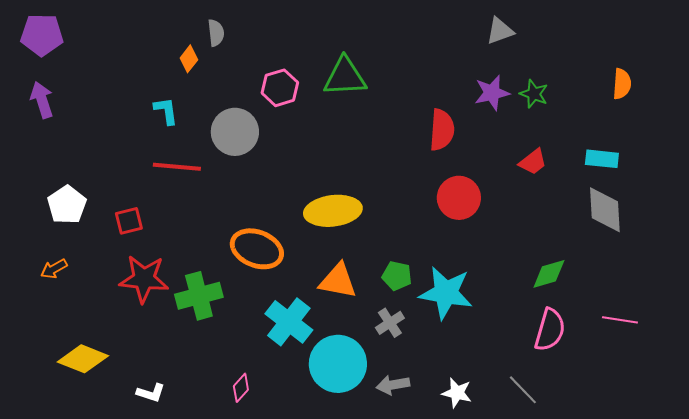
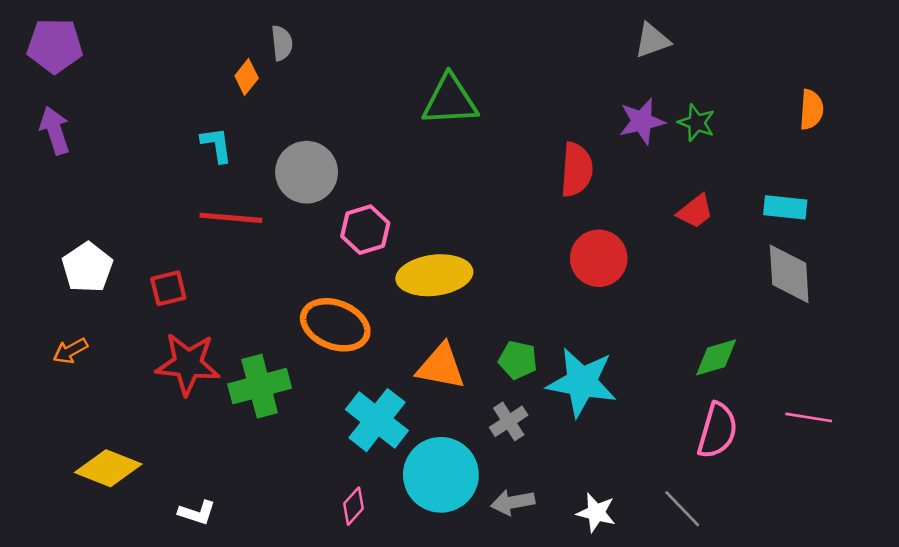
pink hexagon: (280, 88) -> (365, 230), moved
pink diamond: (241, 388) -> (353, 506), moved

